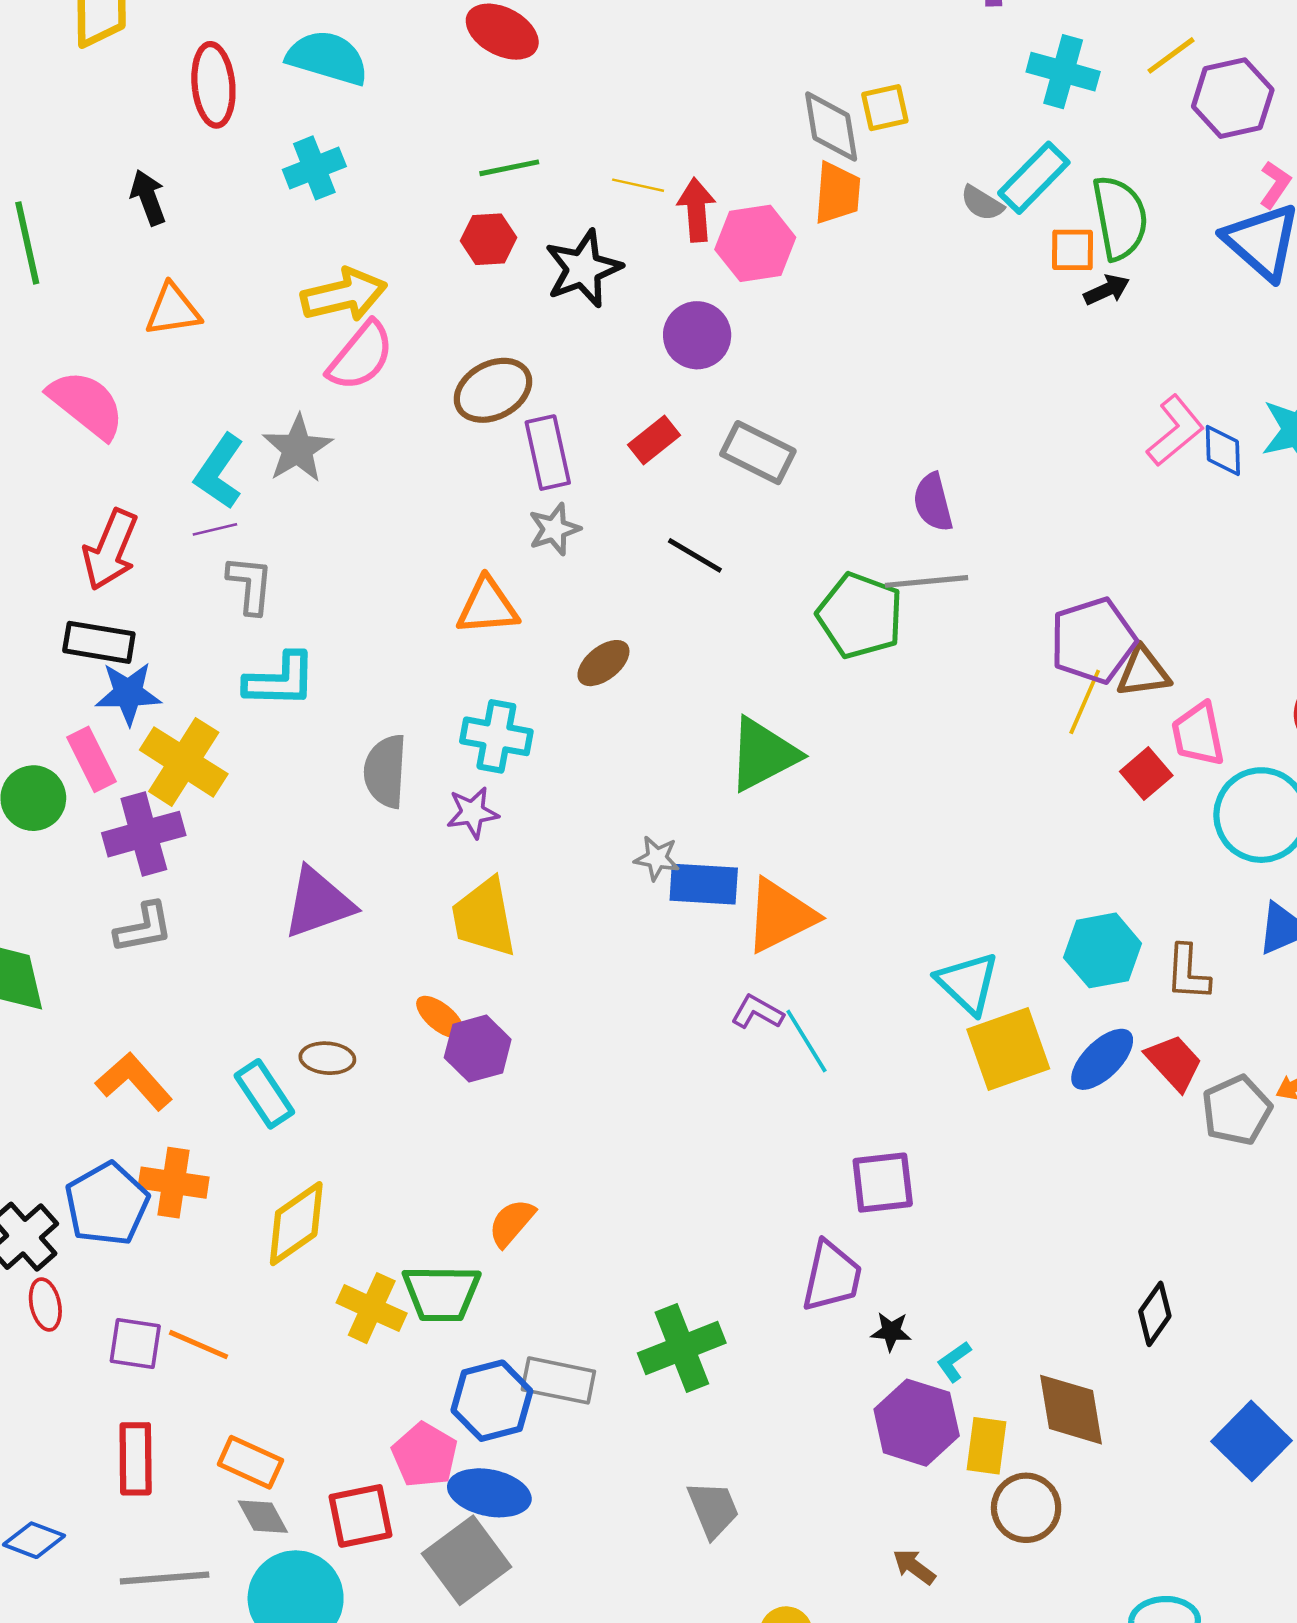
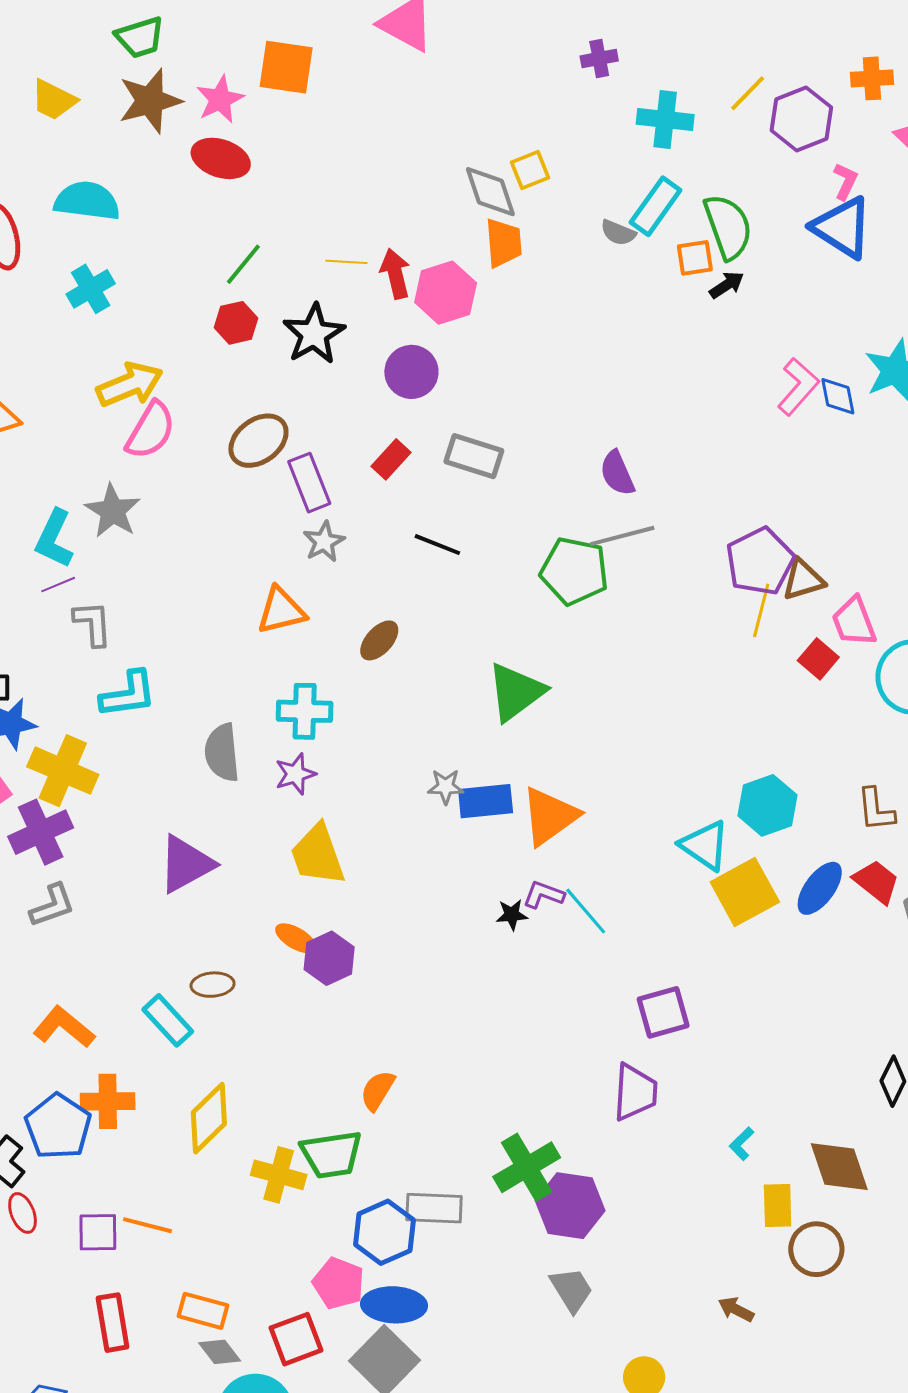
green line: (509, 168) -> (243, 264), turned -30
cyan hexagon: (1103, 950) -> (767, 805), moved
black star: (891, 1331) -> (512, 915), moved
purple hexagon: (917, 1423) -> (570, 1206), moved

